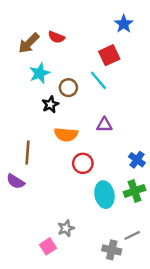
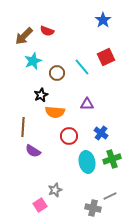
red square: (109, 55) -> (106, 57), moved
black star: (50, 104) -> (41, 95), moved
blue cross: (137, 160) -> (101, 133), moved
purple semicircle: (16, 181) -> (33, 151), moved

